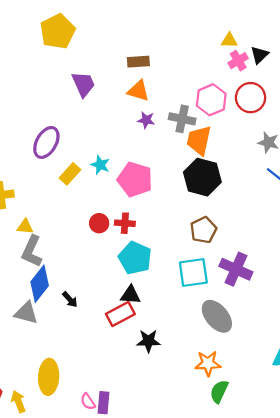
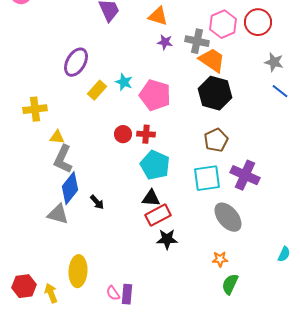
orange trapezoid: (199, 140) -> (212, 60), turned 112
red rectangle: (120, 314) -> (158, 215), moved
orange star: (208, 363) -> (220, 259), size x0.7

